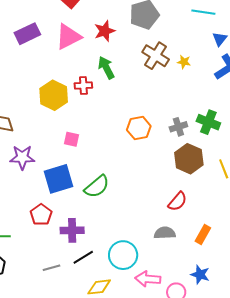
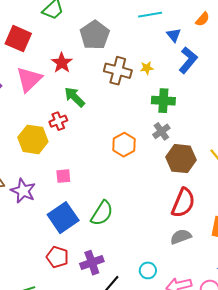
green cross: (208, 122) -> (163, 101), moved
purple star: (22, 157) -> (23, 191), moved, turned -30
red semicircle: (177, 201) -> (183, 203), size x1.4
cyan circle: (123, 255) -> (148, 270), size x0.6

